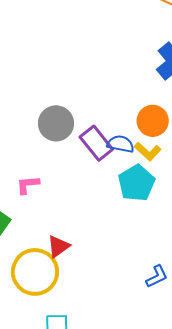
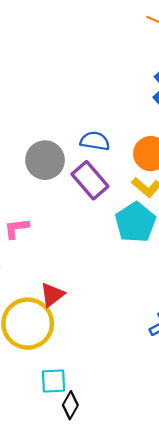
blue semicircle: (121, 144) -> (95, 141), moved

